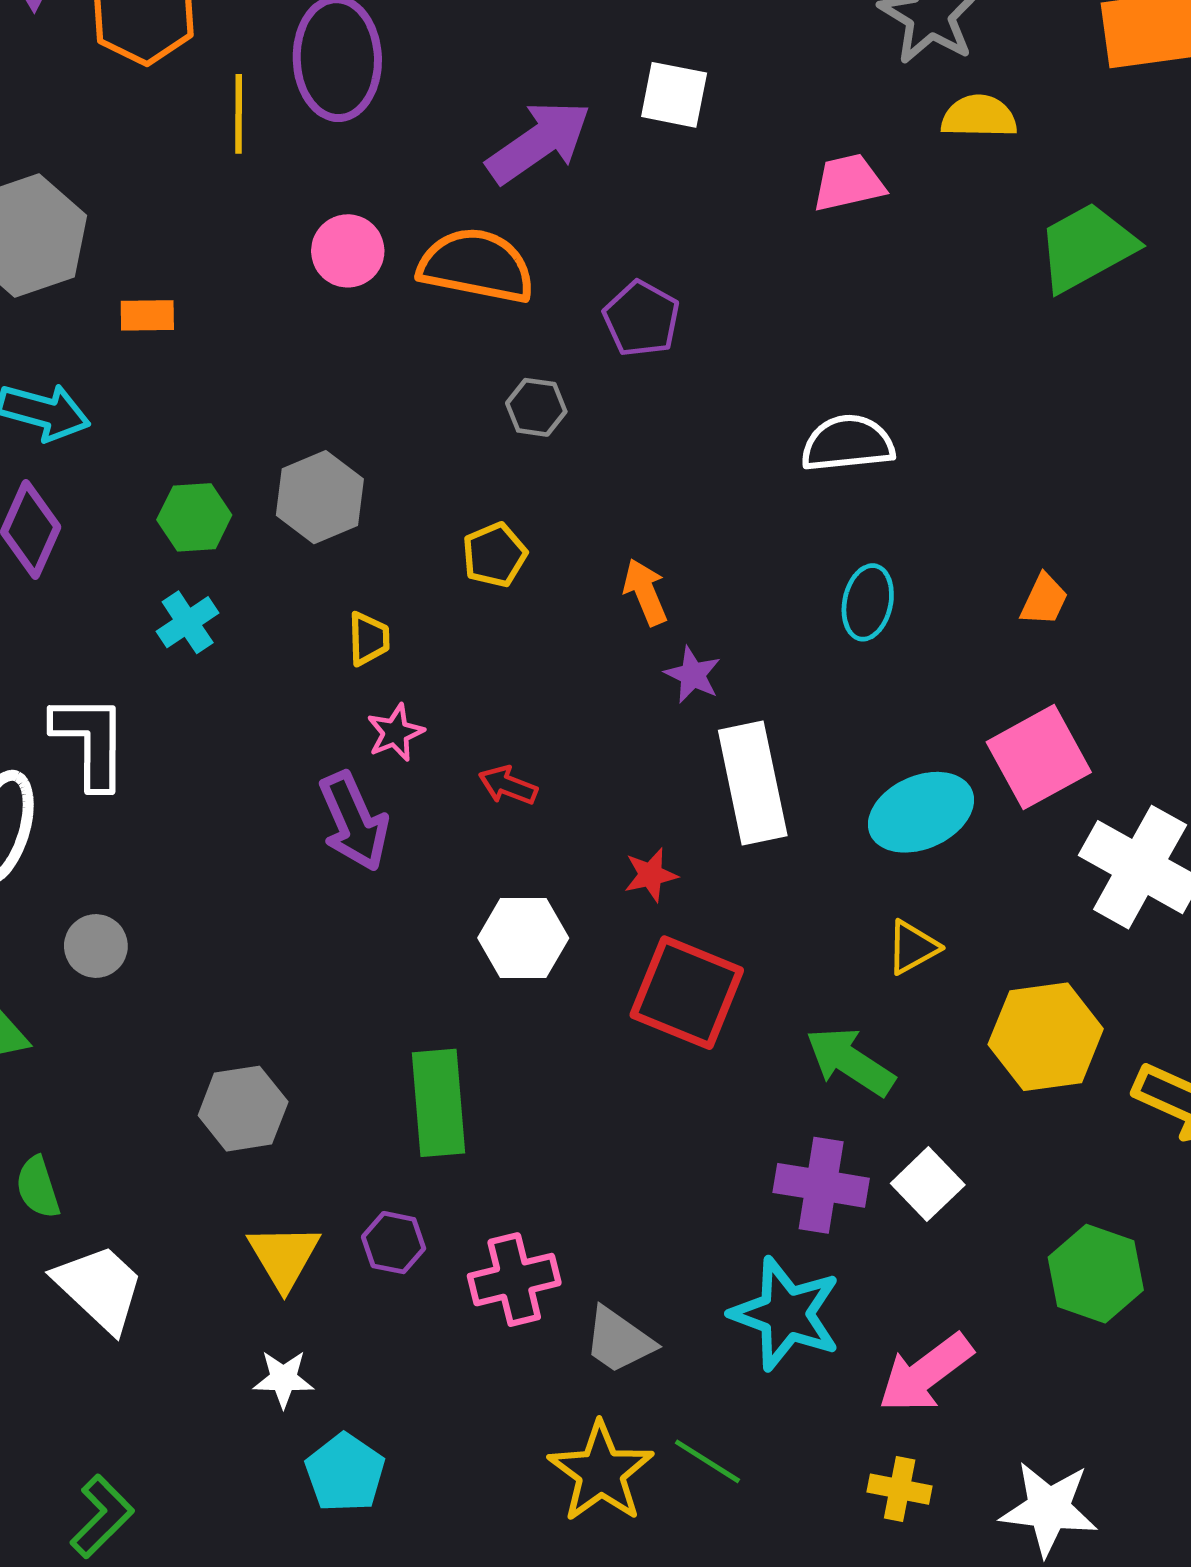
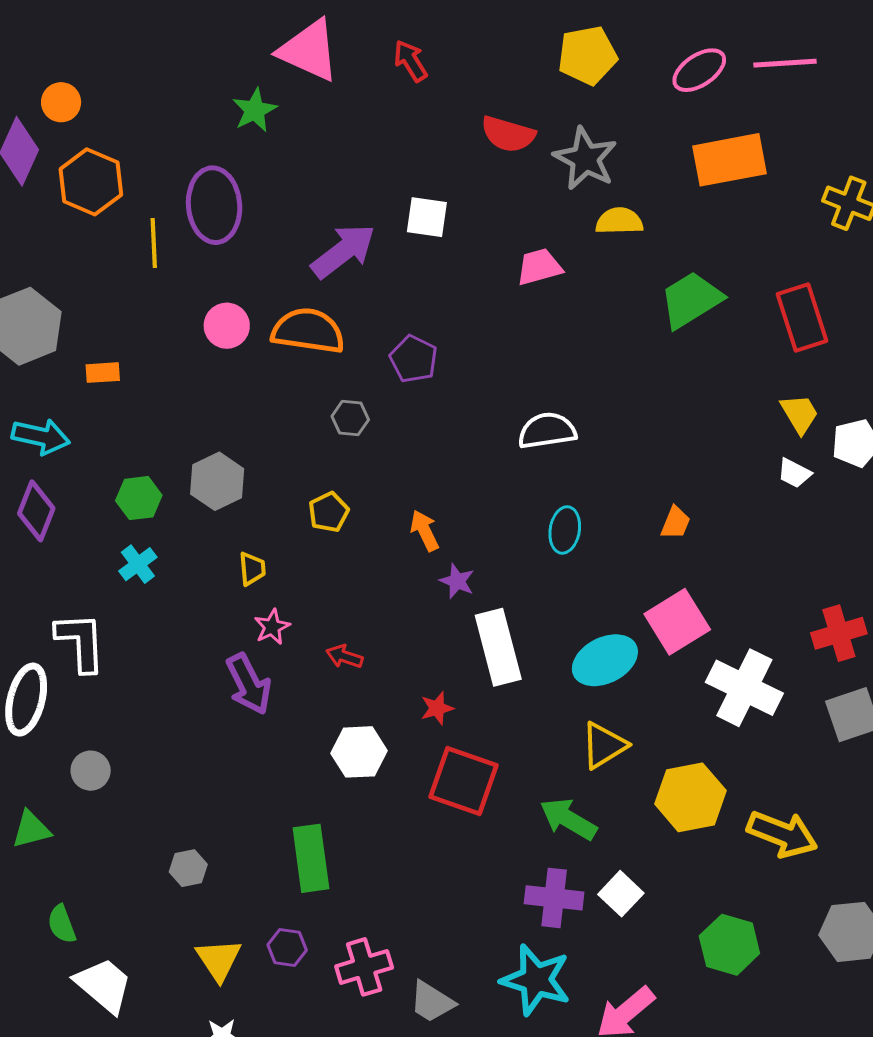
yellow triangle: (913, 947) -> (604, 745), size x1.4
gray hexagon: (243, 1109) -> (188, 868), size x0.7

